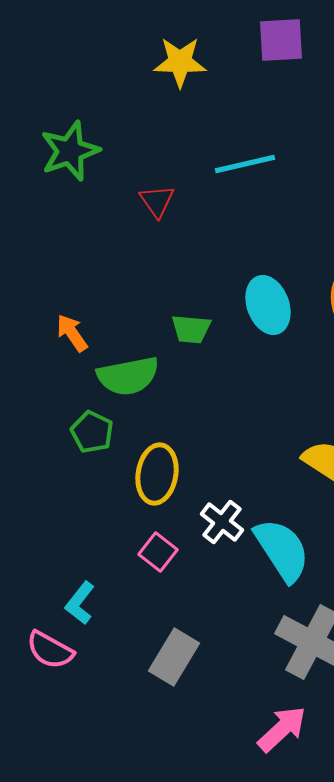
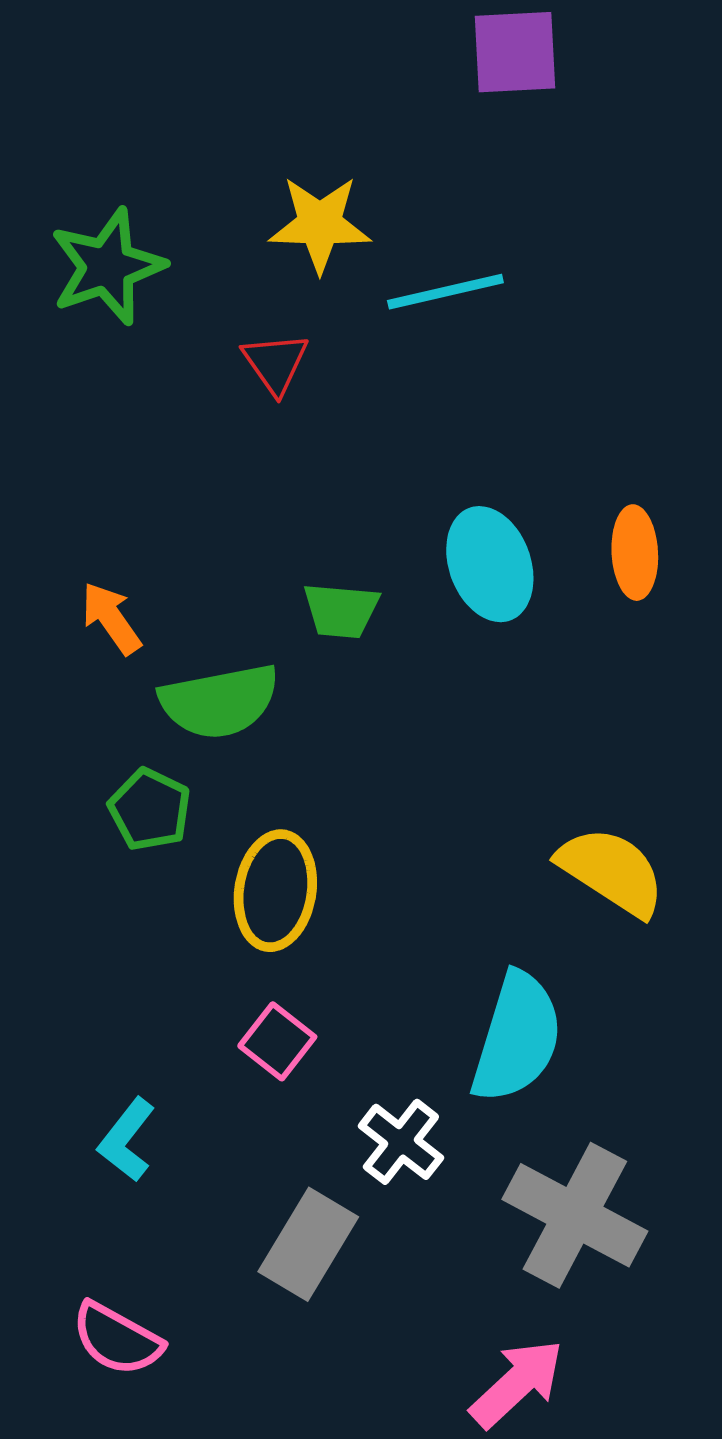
yellow star: (180, 62) -> (320, 224), moved
white cross: (222, 522) -> (401, 1142), moved
cyan semicircle: (282, 550) -> (517, 1038), turned 50
pink semicircle: (50, 650) -> (117, 1339), moved

